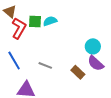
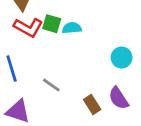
red L-shape: (19, 28) -> (28, 27), turned 75
cyan circle: (93, 46) -> (122, 57), moved

